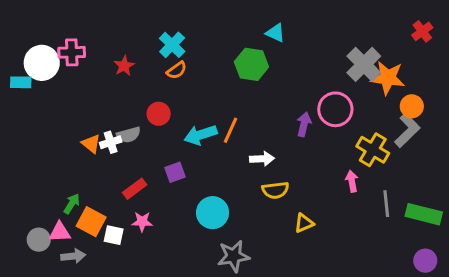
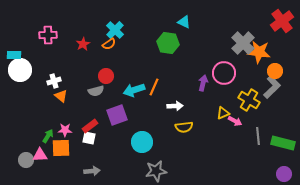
red cross: (422, 31) -> (282, 21), size x1.6
white circle: (42, 63) -> (20, 70), moved
orange semicircle: (177, 70) -> (109, 44), moved
gray semicircle: (129, 135) -> (96, 91), moved
white cross: (111, 142) -> (54, 81), moved
purple square: (175, 172) -> (117, 115), size x1.5
pink arrow: (352, 181) -> (235, 121), turned 128
orange square: (91, 222) -> (61, 148), turned -30
pink star: (142, 222) -> (65, 130), moved
yellow triangle: (304, 223) -> (223, 113), moved
white square: (114, 235) -> (89, 138), moved
gray arrow: (73, 256) -> (92, 171), moved

